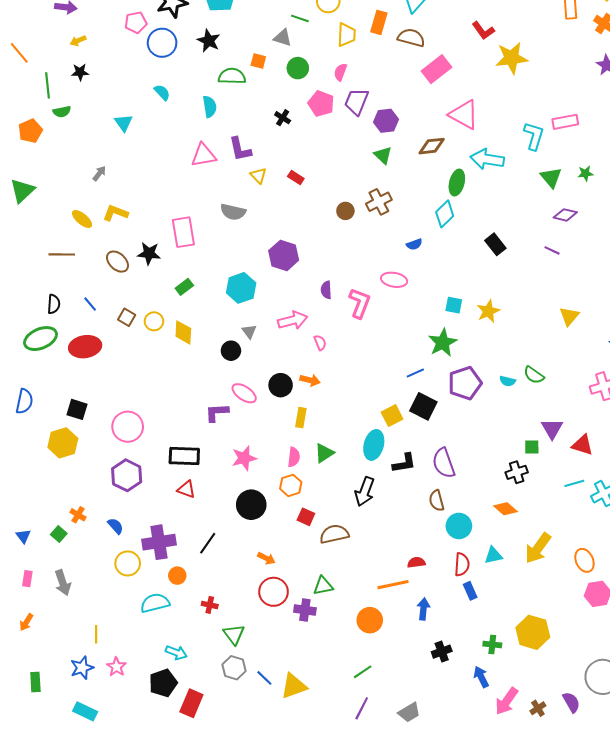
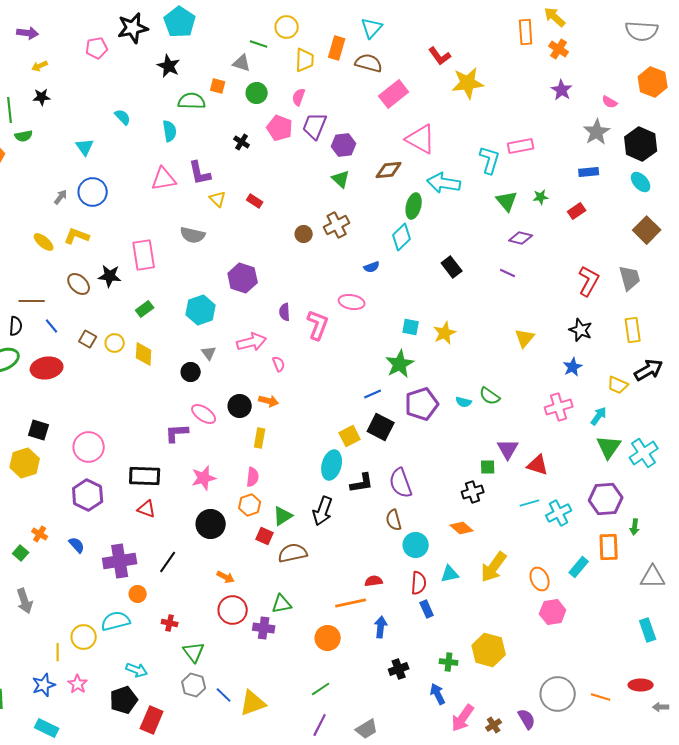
blue circle: (162, 43) -> (93, 192), moved
brown line: (62, 254) -> (32, 301), moved
green triangle: (324, 453) -> (283, 516), moved
yellow circle: (128, 563) -> (84, 637), moved

